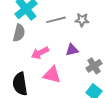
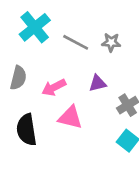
gray line: (56, 20) -> (76, 42), turned 42
gray semicircle: (19, 33) -> (18, 78), moved

